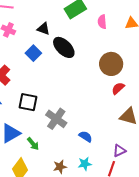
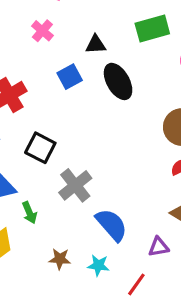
black triangle: (43, 29) -> (96, 44), turned -40
blue semicircle: (86, 137) -> (112, 225), size x1.6
purple triangle: (119, 151) -> (159, 247), moved

